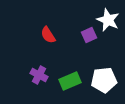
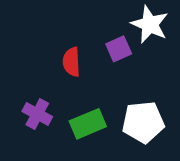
red semicircle: (48, 35) -> (71, 62), moved, turned 30

